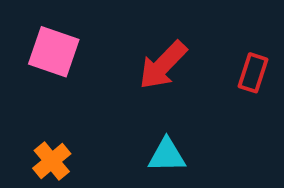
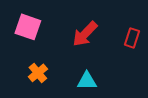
orange cross: (52, 161) -> (38, 73), moved

